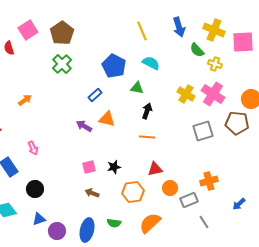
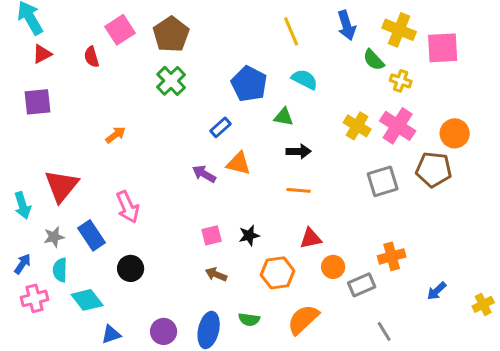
black arrow: (147, 111) -> (299, 151), turned 70
pink arrow: (33, 148) -> (128, 207), size x1.5
blue triangle: (39, 219) -> (111, 334), moved
gray line: (204, 222) -> (384, 331), moved

